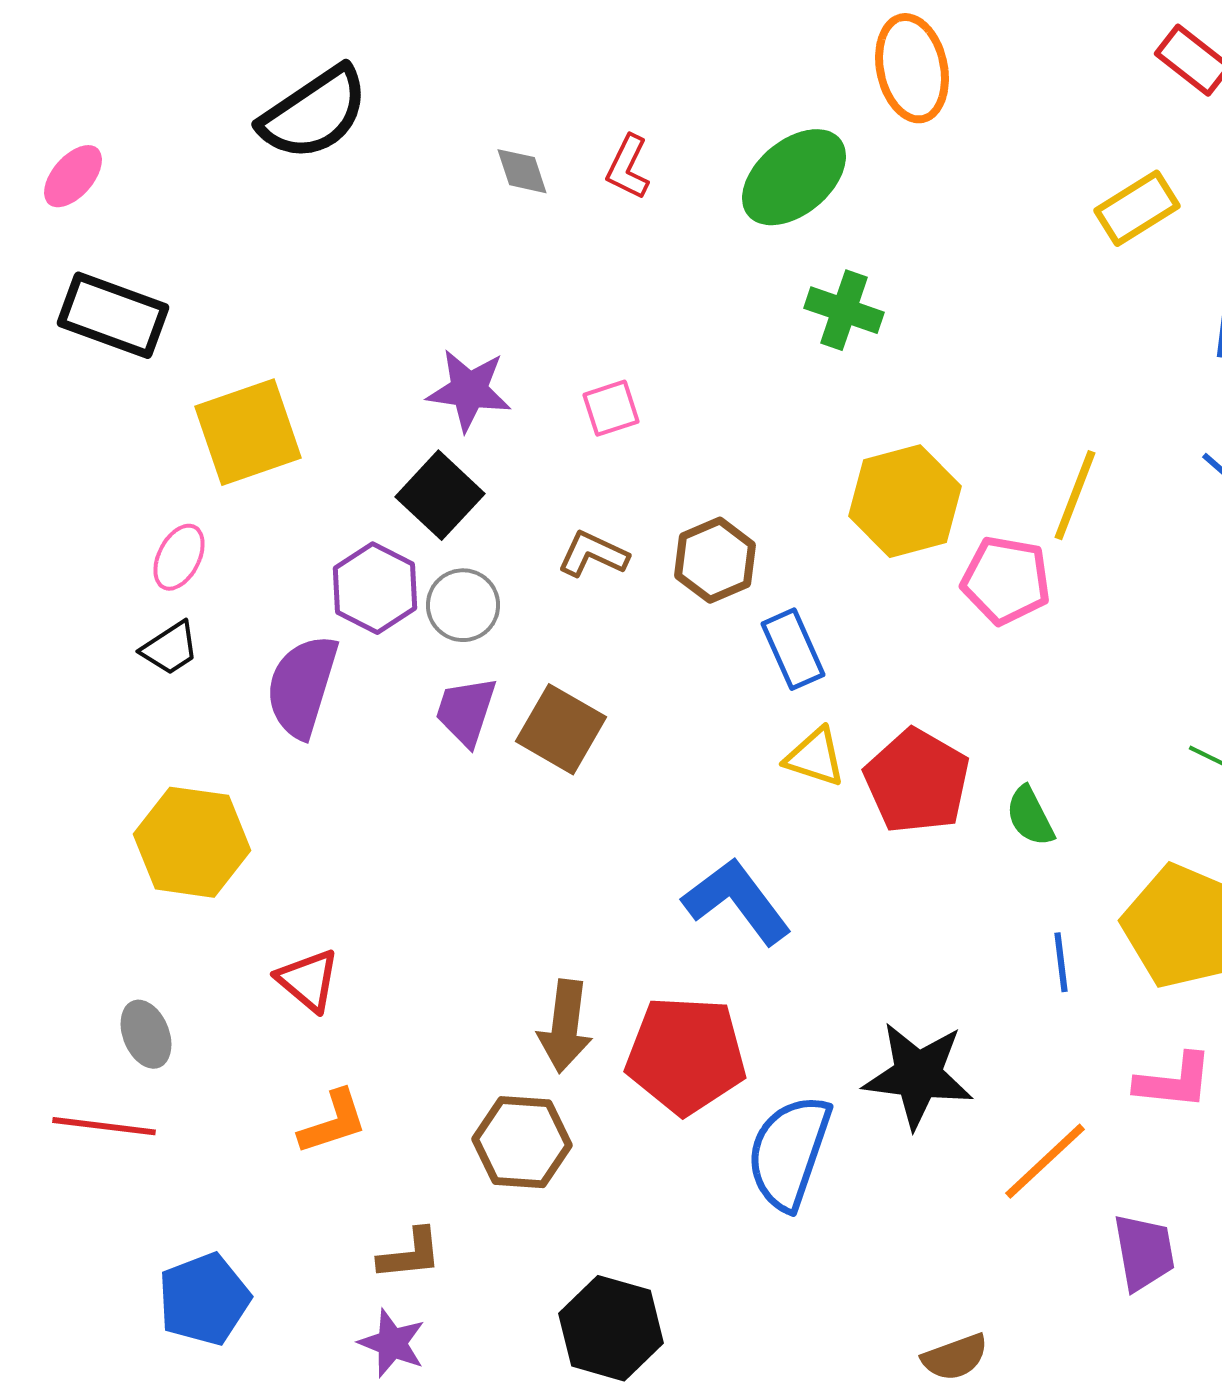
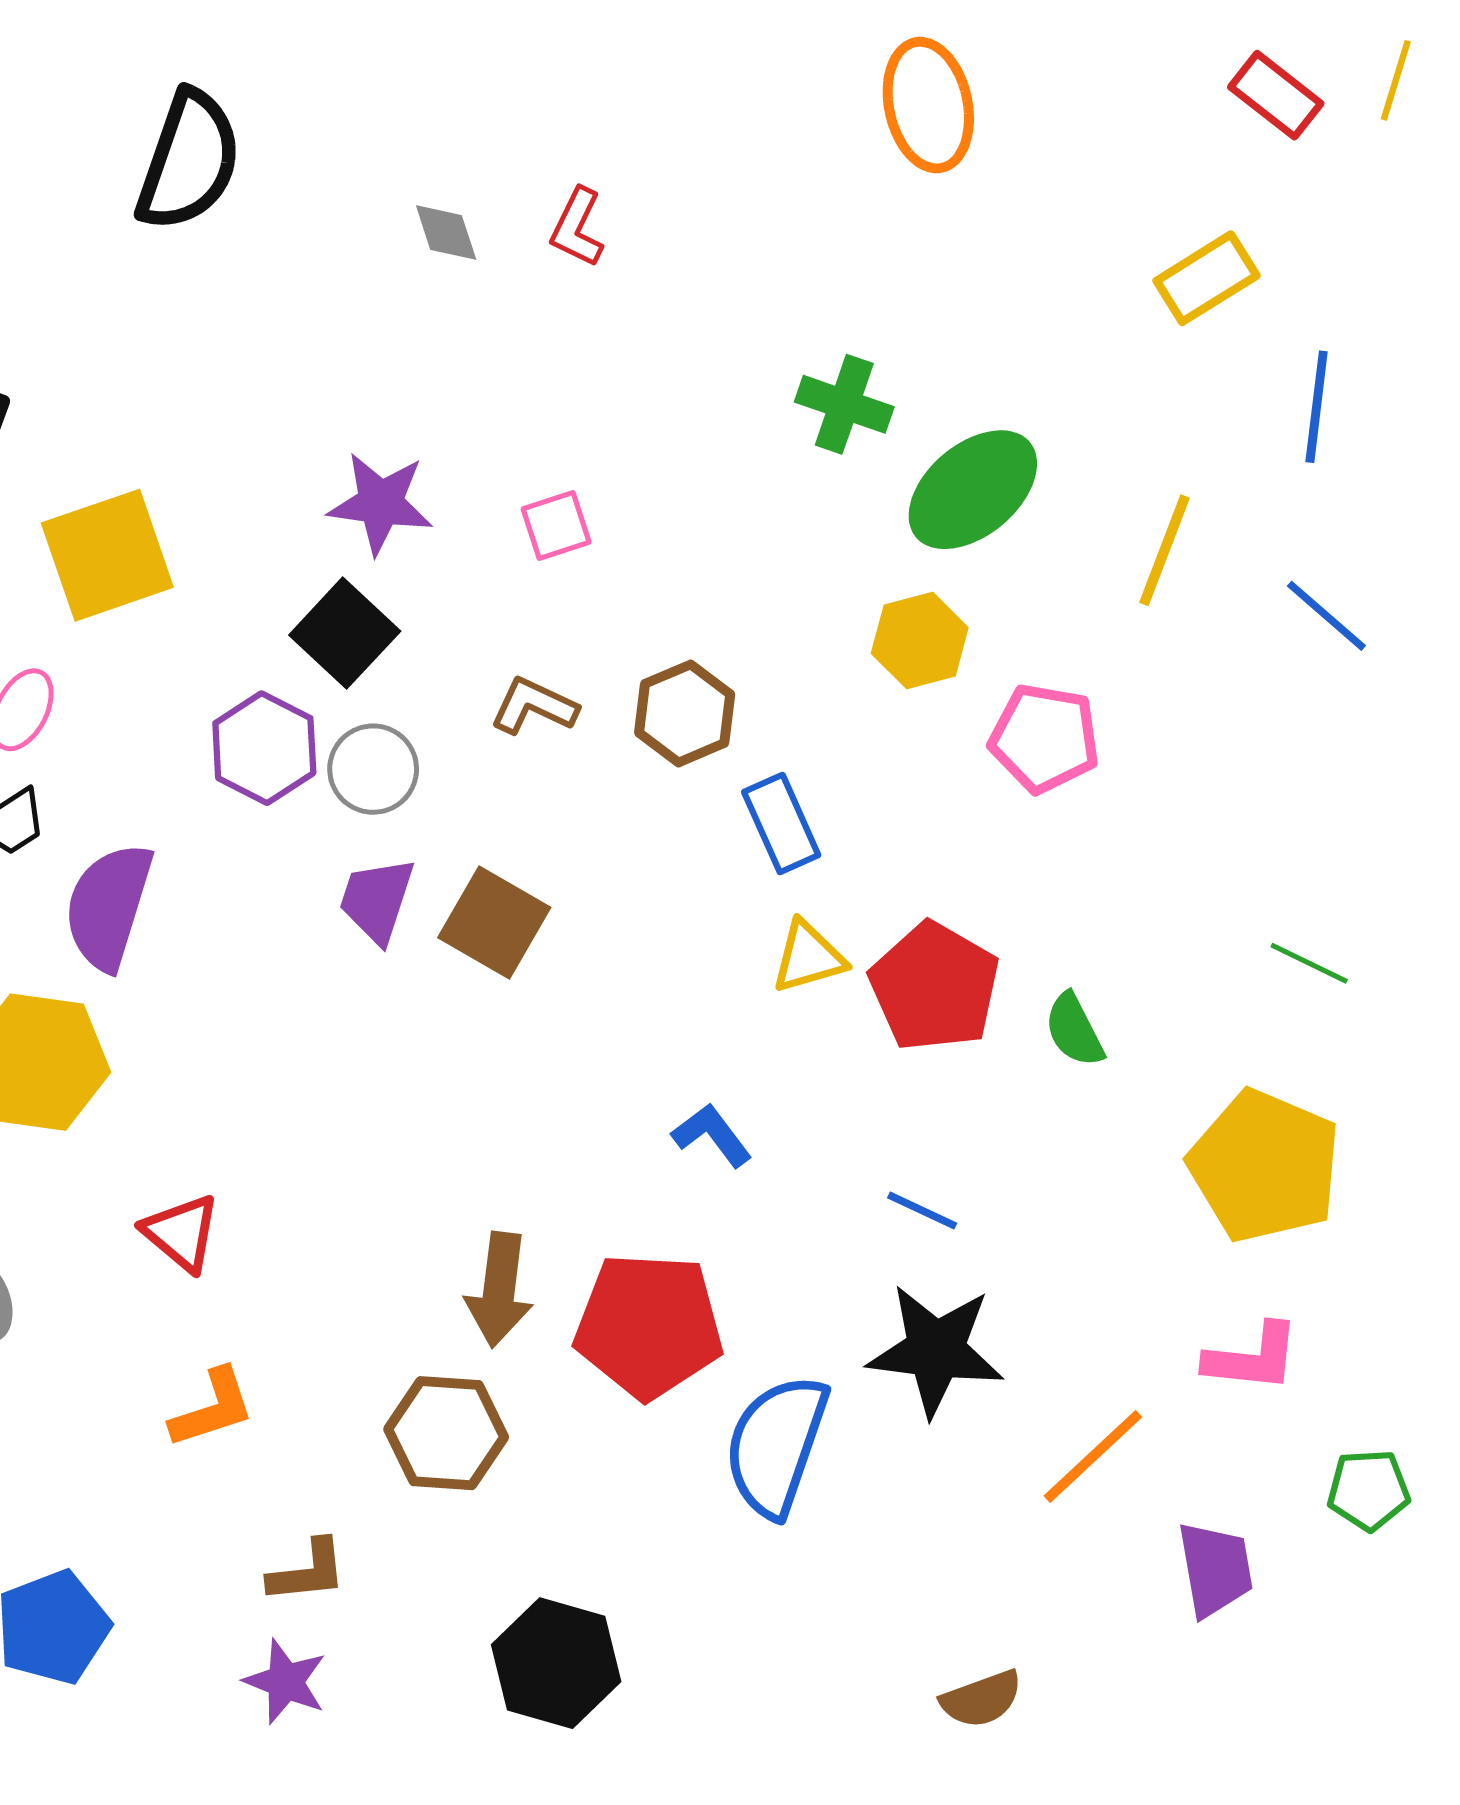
black semicircle: (314, 113) -> (189, 161), turned -37
green ellipse: (794, 177) -> (973, 490), moved
yellow line: (1075, 495) -> (1164, 550), moved
yellow hexagon: (905, 501) -> (920, 641), size x0.7
purple semicircle: (302, 686) -> (109, 906), moved
yellow triangle: (815, 757) -> (808, 957), turned -34
blue L-shape: (737, 901) -> (712, 1135), size x0.6
blue line: (1061, 962) -> (922, 1211), moved, turned -58

